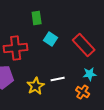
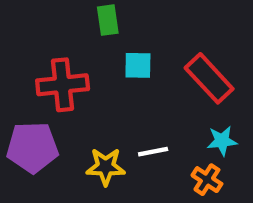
cyan square: (51, 39) -> (138, 65), turned -32
yellow star: (36, 86) -> (106, 167), turned 30

